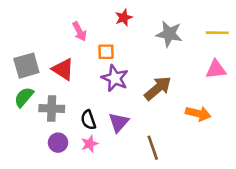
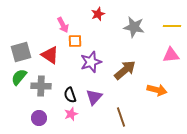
orange square: (106, 52) -> (75, 41), moved
purple star: (115, 78) -> (91, 62), turned 30
purple circle: (58, 143) -> (39, 118), moved

